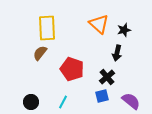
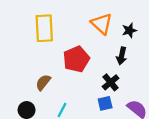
brown semicircle: (40, 53) -> (43, 82), moved
red pentagon: (72, 69) -> (76, 59), moved, turned 30

